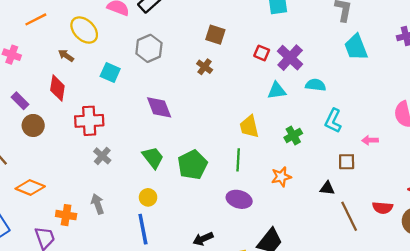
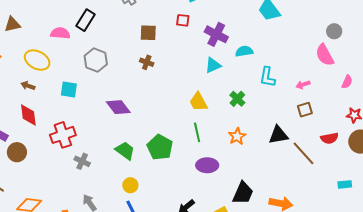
red square: (262, 53) -> (183, 20), moved
brown square: (347, 162) -> (305, 110), moved
black triangle: (327, 188) -> (278, 135), size x1.5

